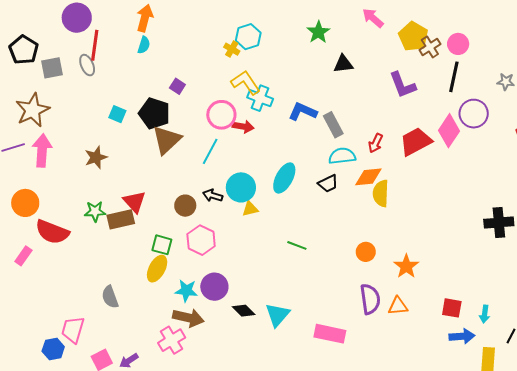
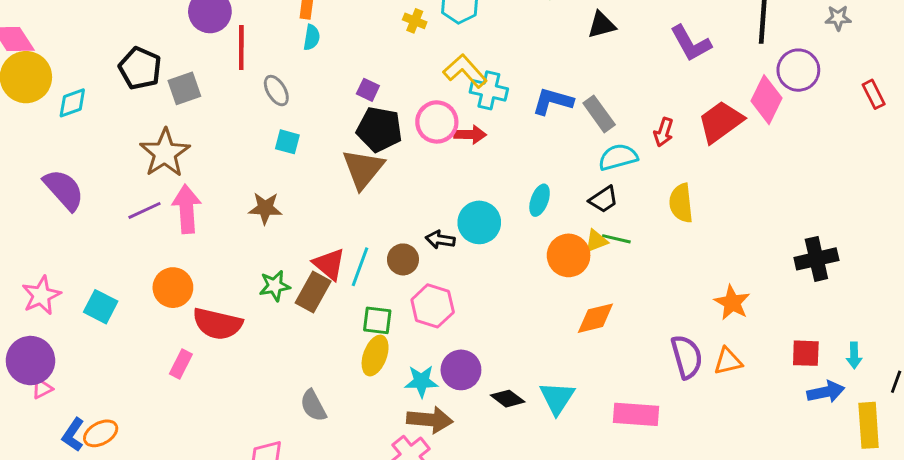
yellow cross: (232, 49) -> (415, 21), moved
gray ellipse: (87, 65) -> (276, 91), moved
black pentagon: (154, 113) -> (379, 129), moved
cyan line: (210, 151) -> (360, 267), moved
brown star: (96, 157) -> (265, 208), turned 30
orange diamond: (368, 177) -> (595, 318), moved
cyan ellipse: (284, 178) -> (540, 200), size x0.7
yellow triangle: (250, 209) -> (596, 241), moved
brown rectangle: (121, 219) -> (313, 292), turned -40
black cross: (499, 223) -> (816, 259), moved
green line: (297, 245) -> (616, 239), moved
orange circle: (366, 252) -> (569, 255), moved, size x1.5

